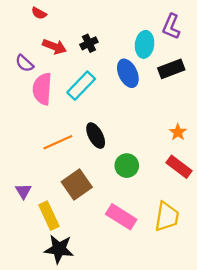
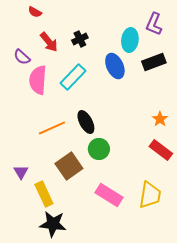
red arrow: (54, 47) -> (49, 42), turned 30
green circle: (127, 166) -> (99, 149), moved

